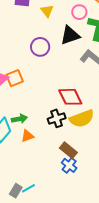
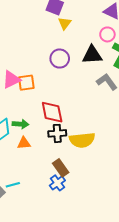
yellow triangle: (47, 11) -> (65, 23), moved
red diamond: (70, 97) -> (52, 112), moved
cyan line: (29, 188) -> (13, 185), moved

